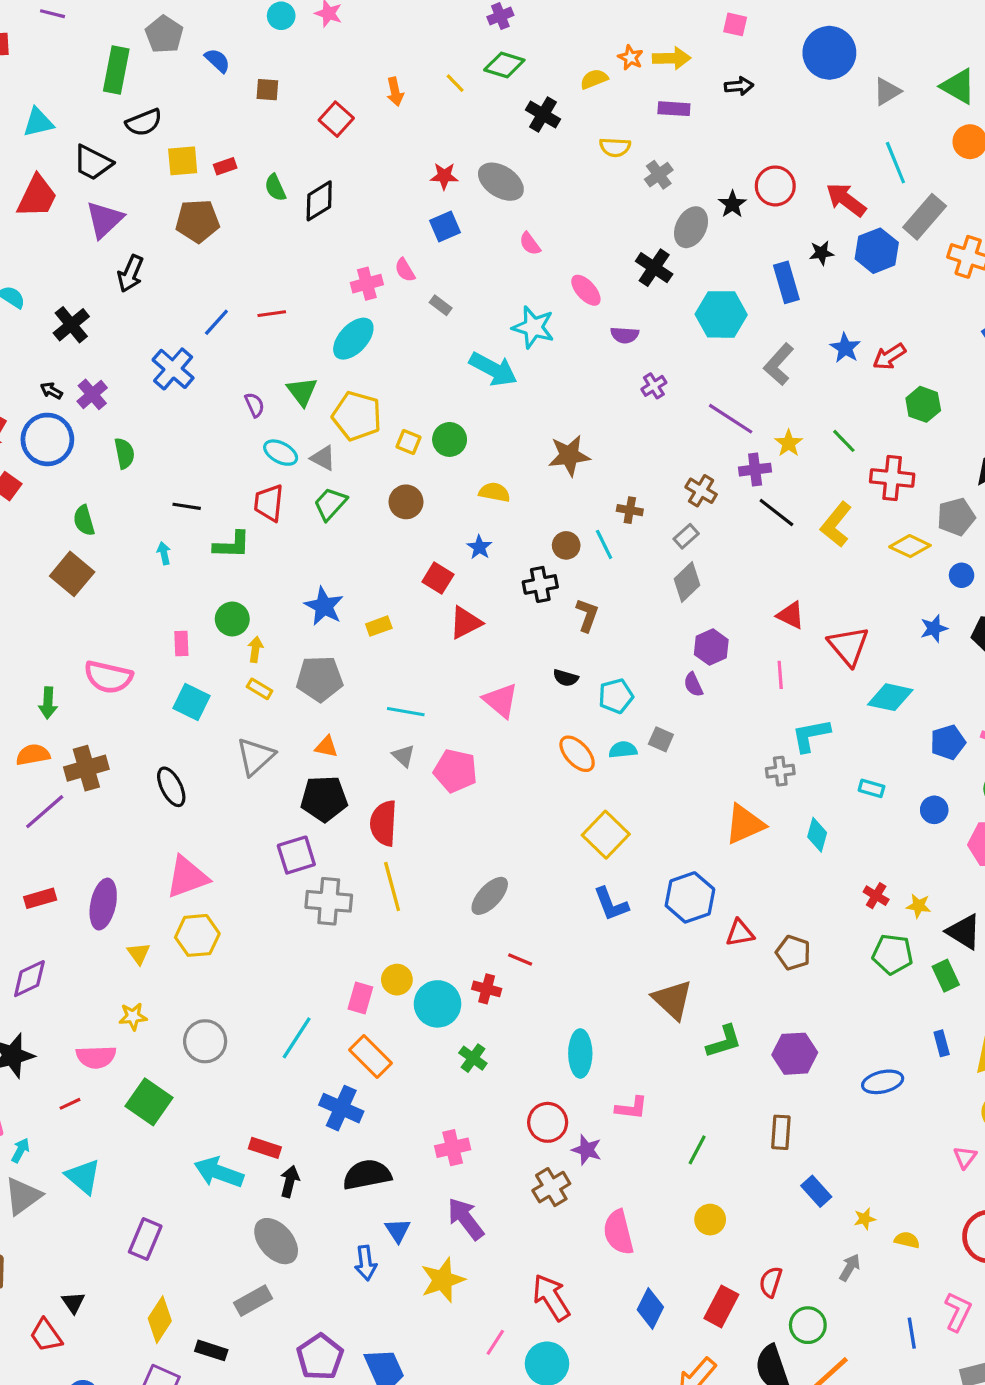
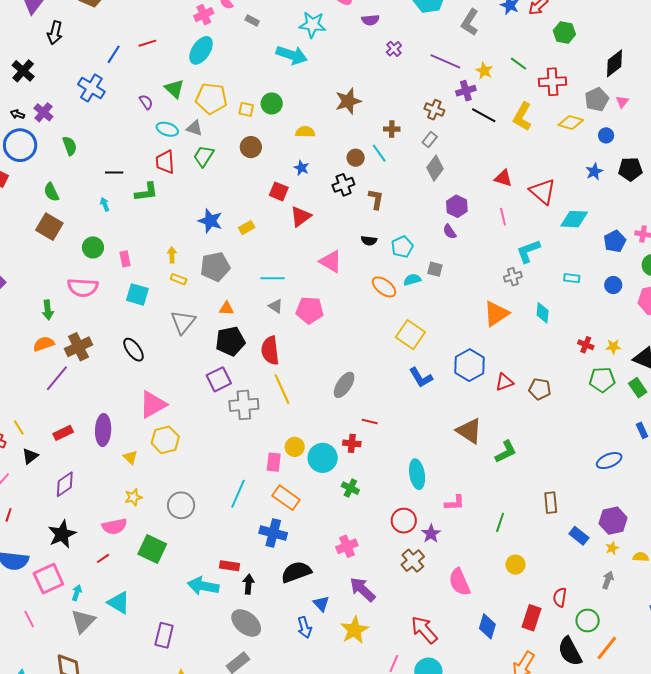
green circle: (232, 619) -> (93, 247), moved
purple hexagon: (795, 1054) -> (613, 521), moved
purple star: (587, 1150) -> (431, 534), turned 30

